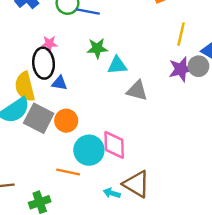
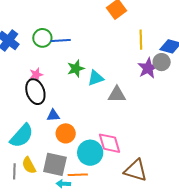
blue triangle: (59, 83) -> (53, 115), moved
yellow semicircle: (25, 87) -> (29, 165), moved, size x0.7
gray square: (39, 118) -> (55, 164), moved
cyan arrow: (112, 193) -> (63, 184), moved

